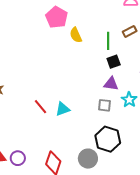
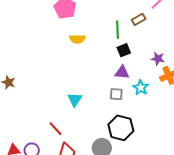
yellow semicircle: (76, 35) -> (77, 39), moved, turned -63
red line: (40, 107) -> (56, 129), moved
cyan triangle: (63, 109) -> (75, 100), turned -35

